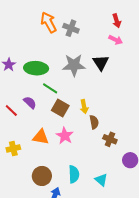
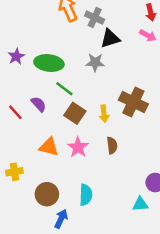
black triangle: (101, 63) -> (110, 38), moved, turned 42
gray star: (74, 65) -> (95, 63), size x0.7
brown semicircle: (94, 122) -> (112, 145), moved
brown cross: (110, 139) -> (133, 102), moved, size x1.6
yellow cross: (13, 148) -> (14, 172), moved
cyan triangle: (101, 180) -> (140, 204), moved, turned -48

